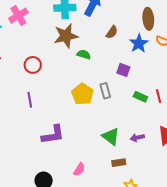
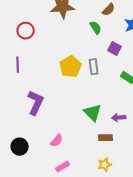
green semicircle: (84, 54) -> (96, 28), moved, turned 32
purple L-shape: (53, 135) -> (36, 103), turned -65
brown rectangle: (119, 163) -> (106, 138), moved

